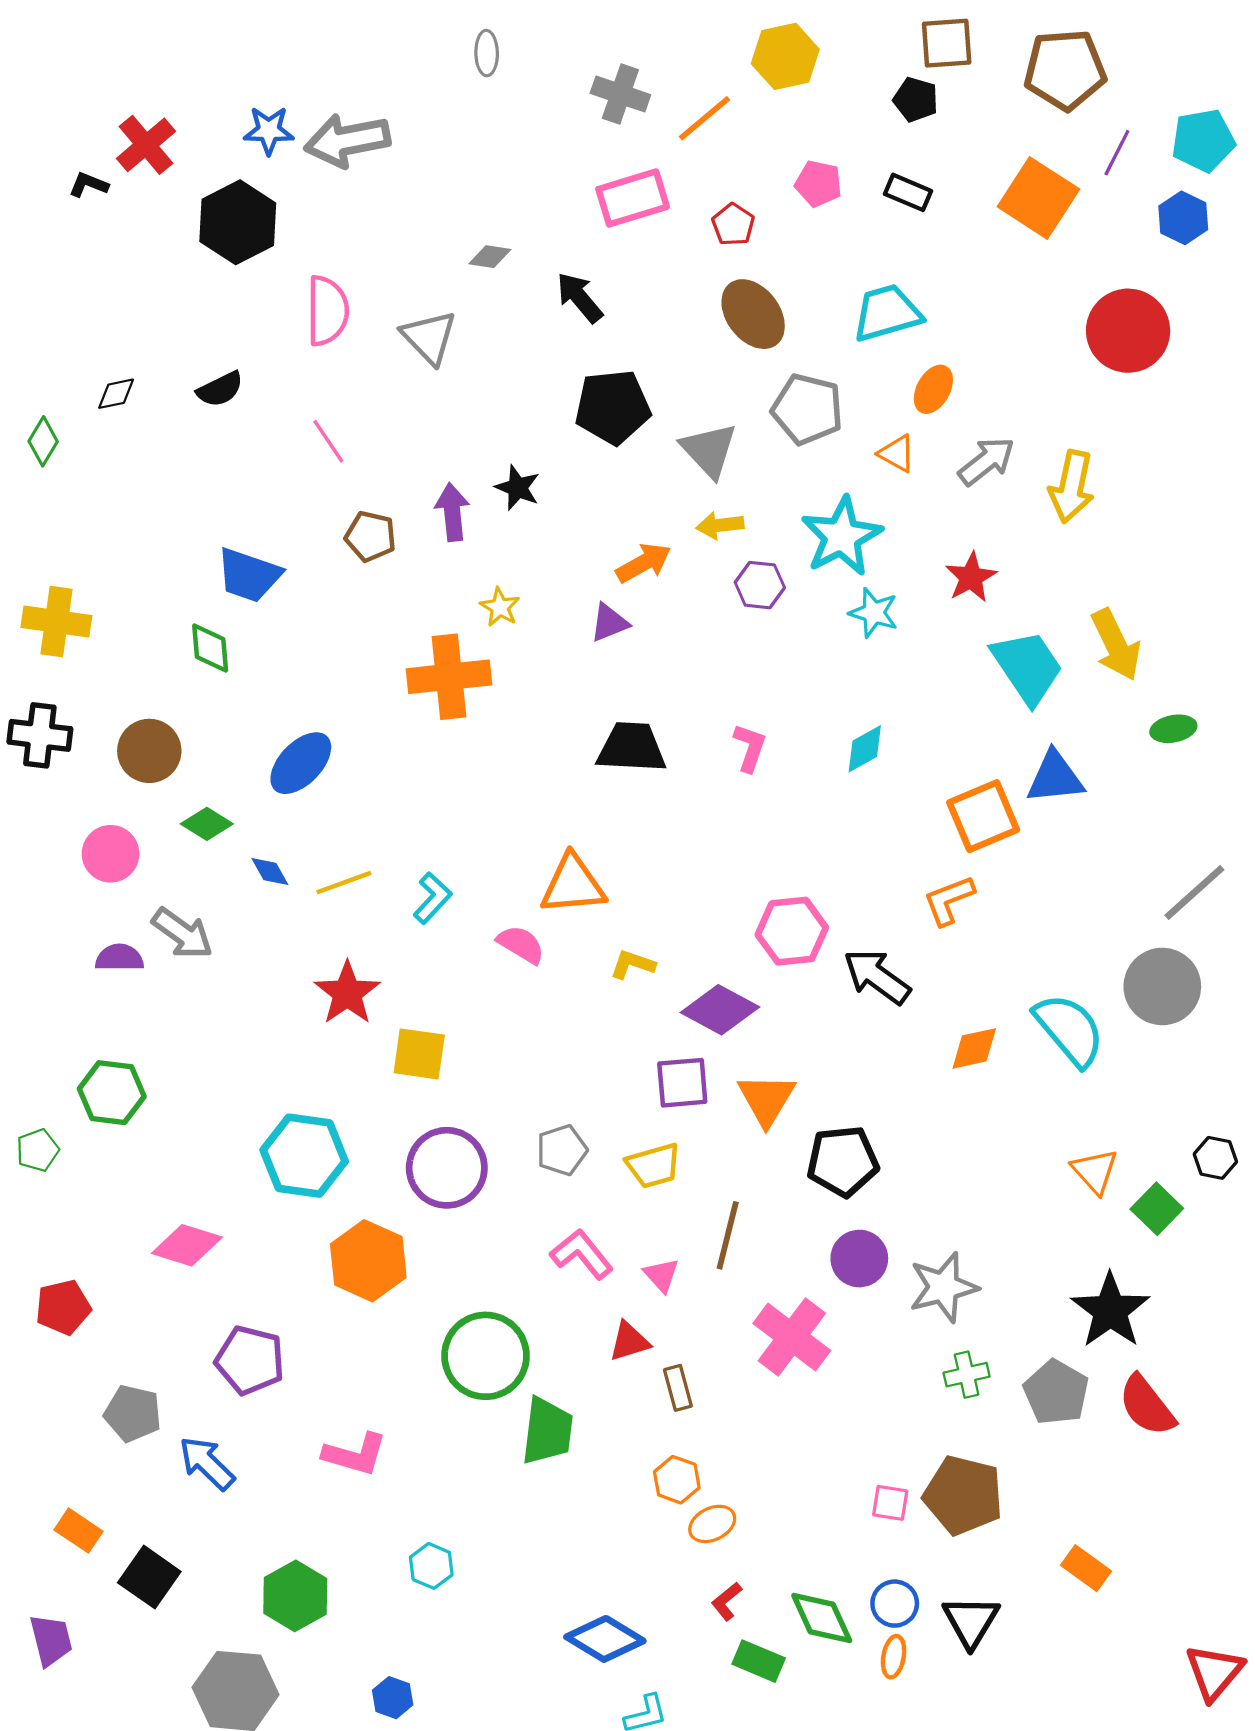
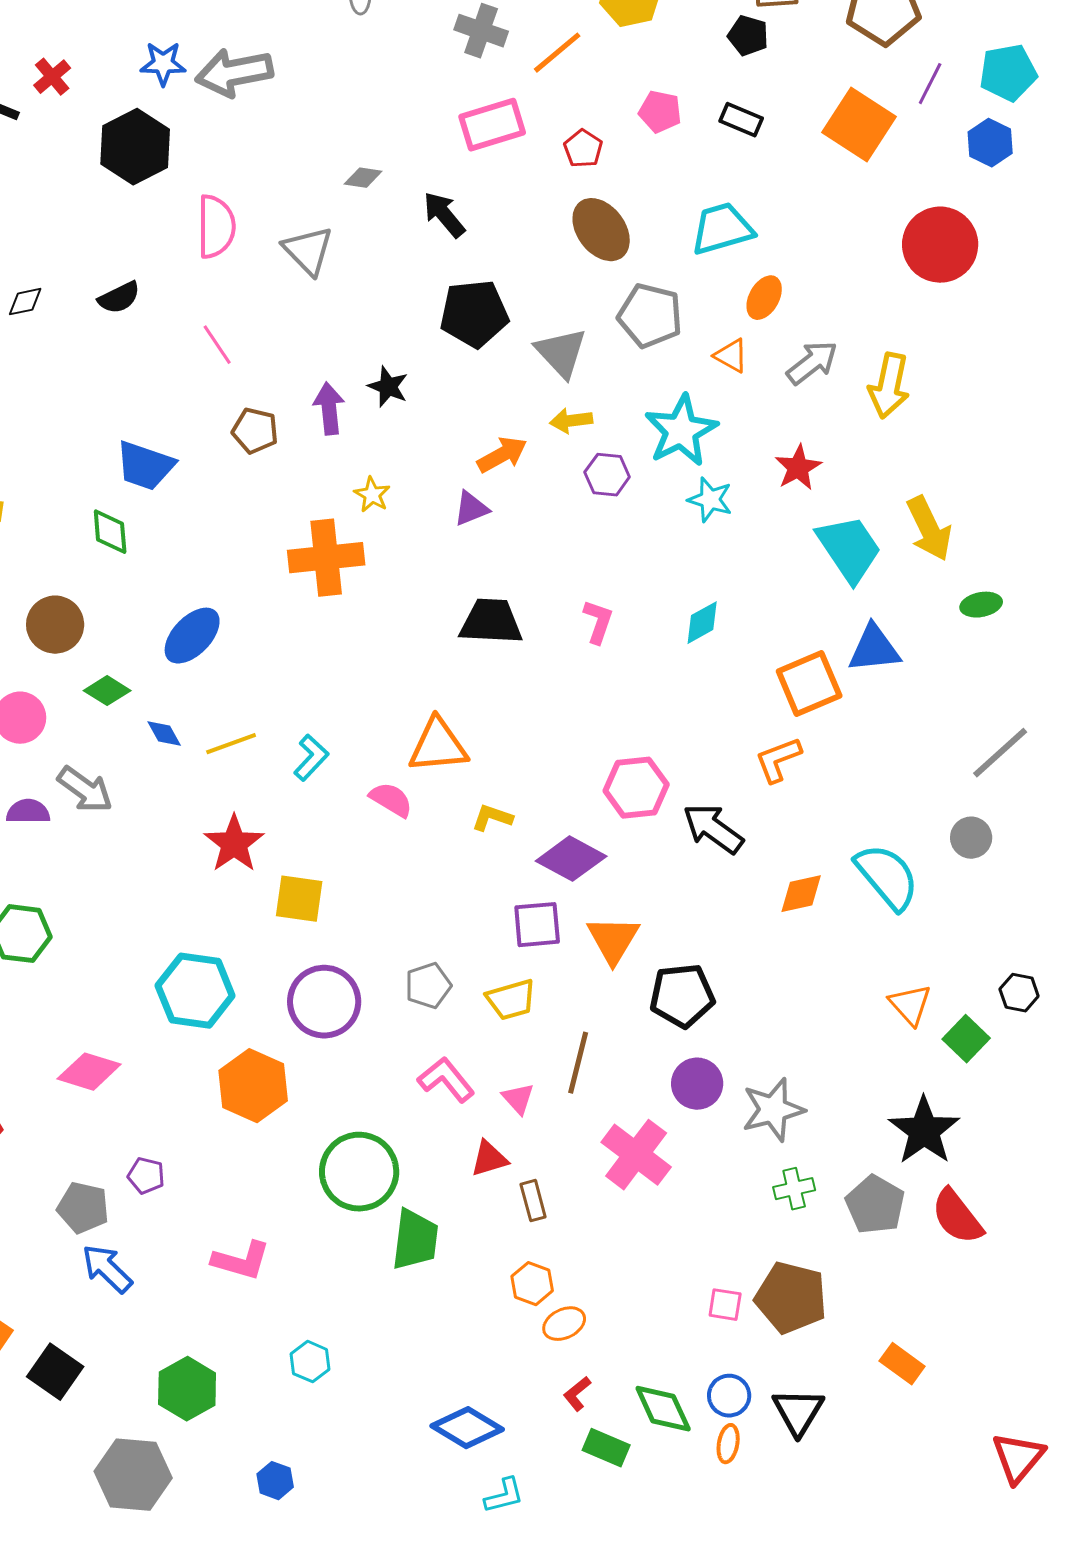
red cross: (146, 145) -> (52, 77), size x0.7
gray circle: (1162, 986) -> (971, 838), size x0.6
purple pentagon: (250, 1360) -> (146, 1176), size x0.6
gray pentagon: (133, 1413) -> (83, 1208), moved

